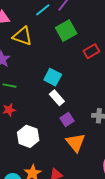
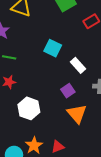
white rectangle: (57, 98) -> (78, 65), moved

